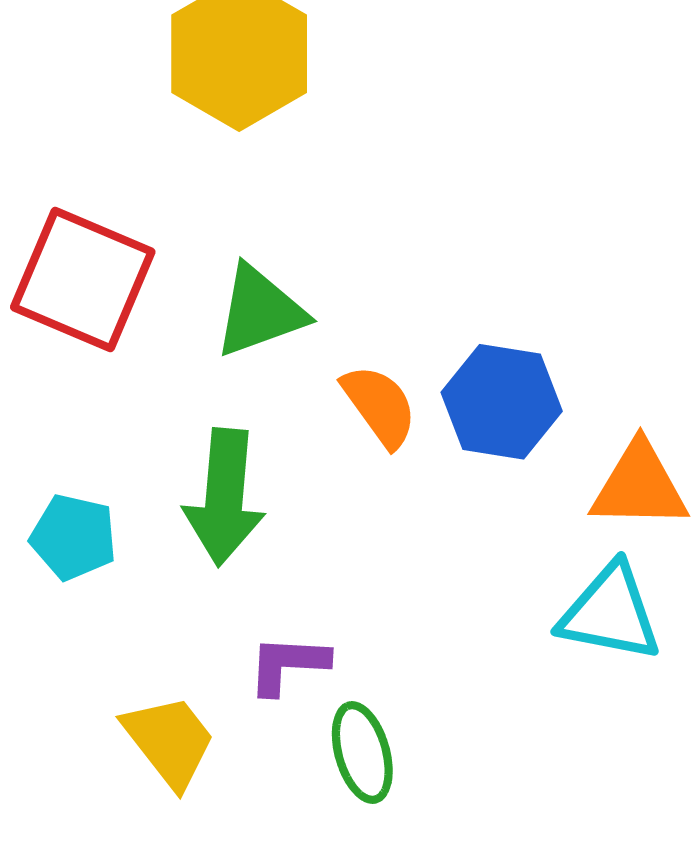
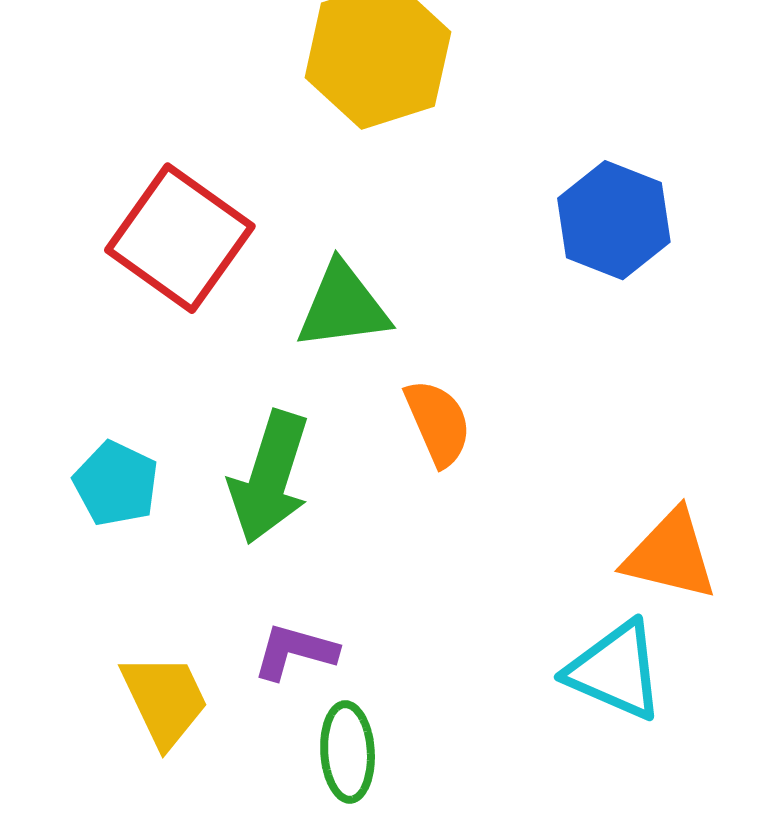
blue hexagon: (502, 402) -> (614, 220), moved

